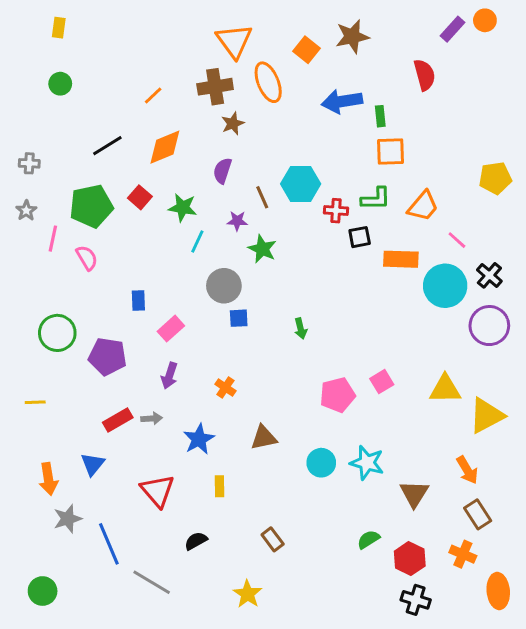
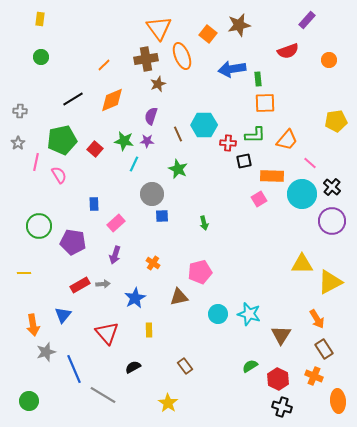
orange circle: (485, 20) -> (329, 60), moved
red semicircle: (424, 75) -> (288, 51), turned 85
red square: (140, 197) -> (95, 149), moved
purple star: (237, 221) -> (147, 141), moved
pink square: (382, 382) -> (259, 199), moved
pink pentagon: (337, 395) -> (200, 272), moved

